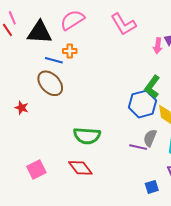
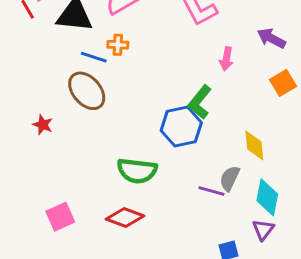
pink arrow: (158, 46) -> (226, 59), moved
green L-shape: (152, 87) -> (200, 102), moved
blue hexagon: (143, 104) -> (181, 127), moved
red diamond: (80, 168) -> (125, 217), turned -35

